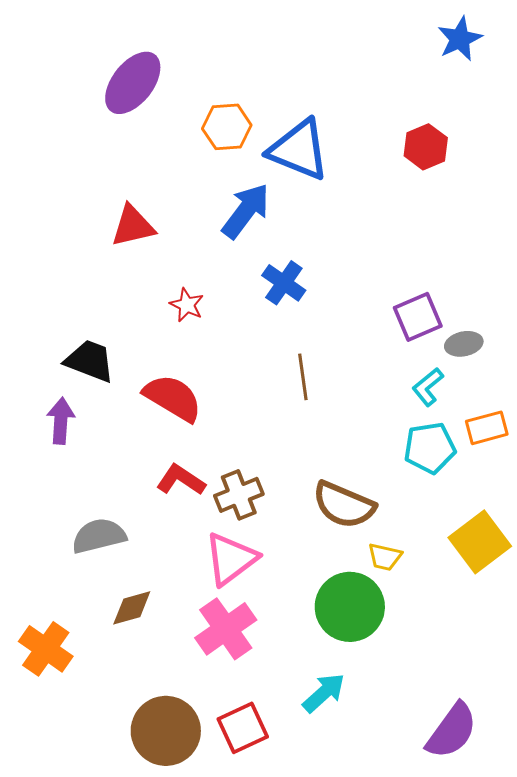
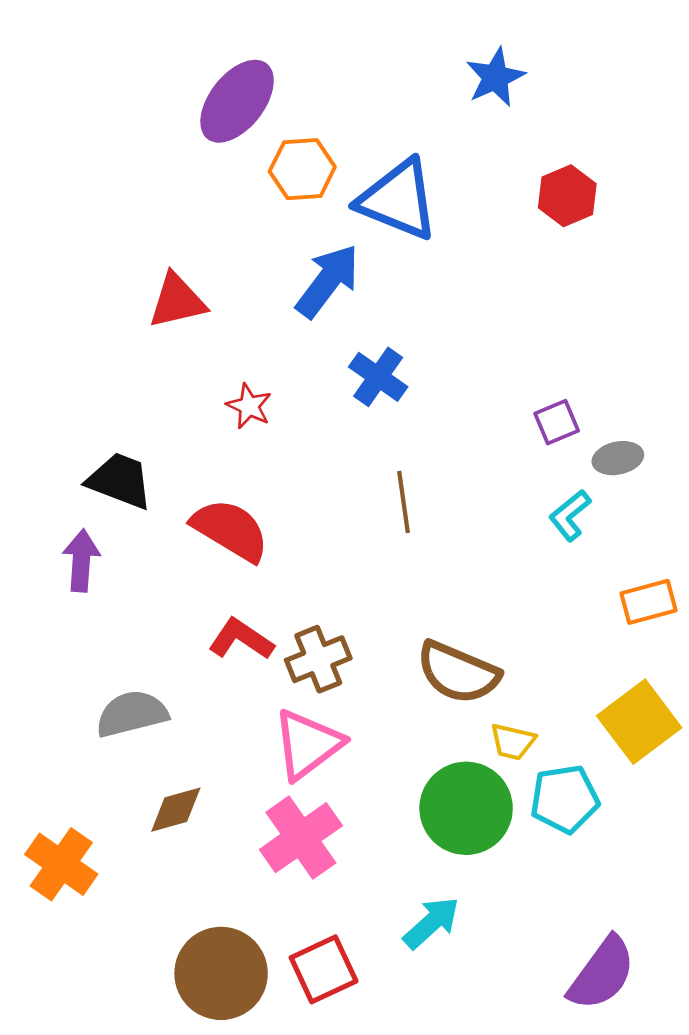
blue star: (460, 39) -> (495, 77), moved
purple ellipse: (133, 83) -> (237, 101), moved
purple square: (418, 317) -> (557, 422), size x0.7
orange rectangle: (487, 428) -> (648, 602), moved
cyan pentagon: (430, 448) -> (565, 799), moved

